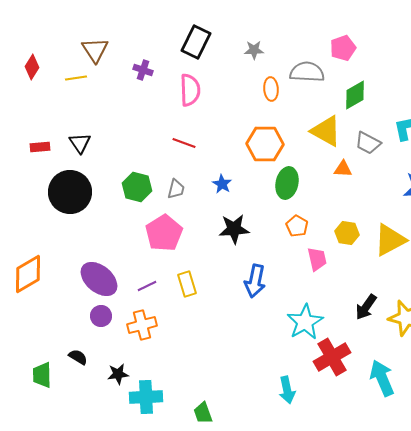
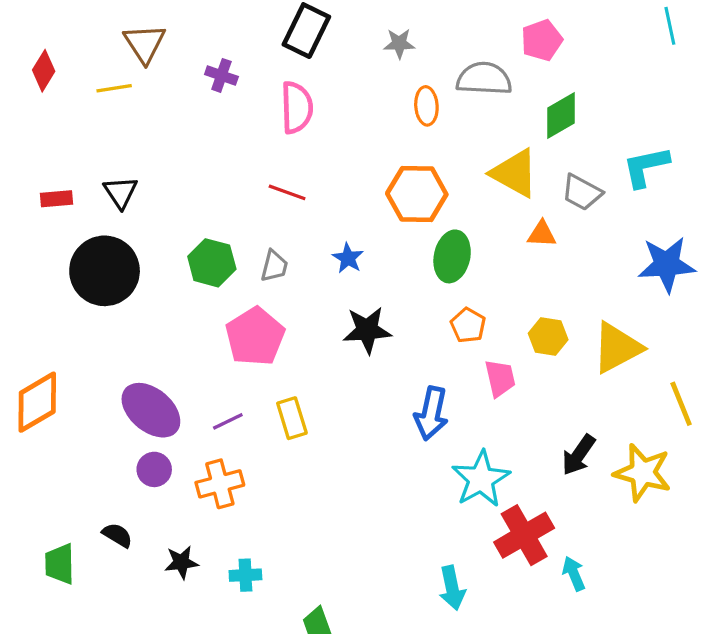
blue arrow: (255, 281) -> (431, 413), moved
cyan arrow: (382, 378) -> (574, 574), moved, size x0.6
cyan cross: (146, 397) -> (245, 575), moved, size x0.6

